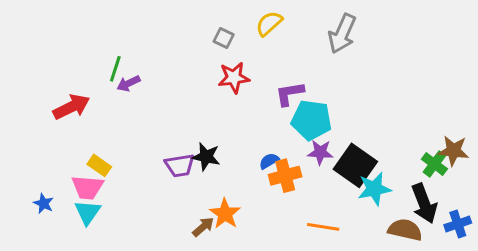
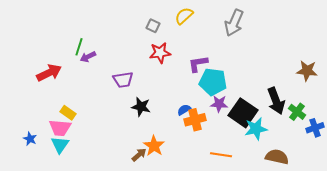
brown star: (453, 151) -> (307, 71), moved
purple trapezoid: (180, 165) -> (123, 80), moved
black arrow: (424, 203) -> (276, 101), moved
blue cross: (458, 224) -> (315, 128), moved

